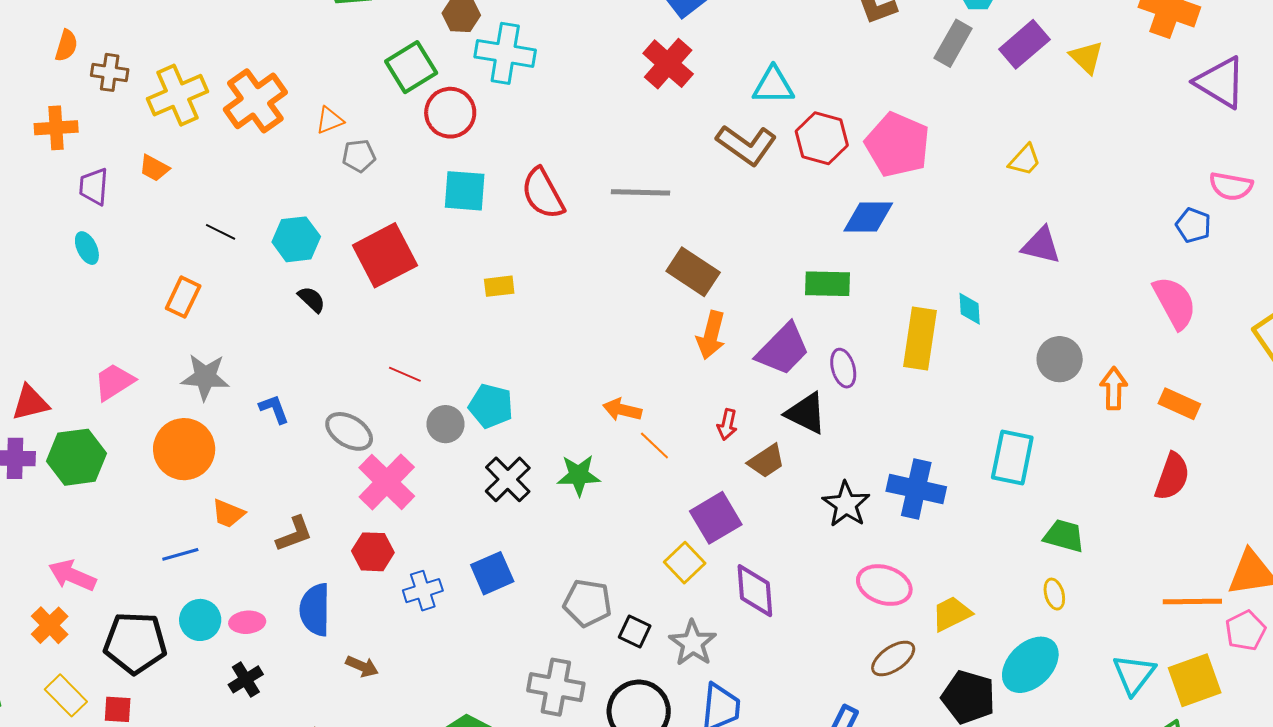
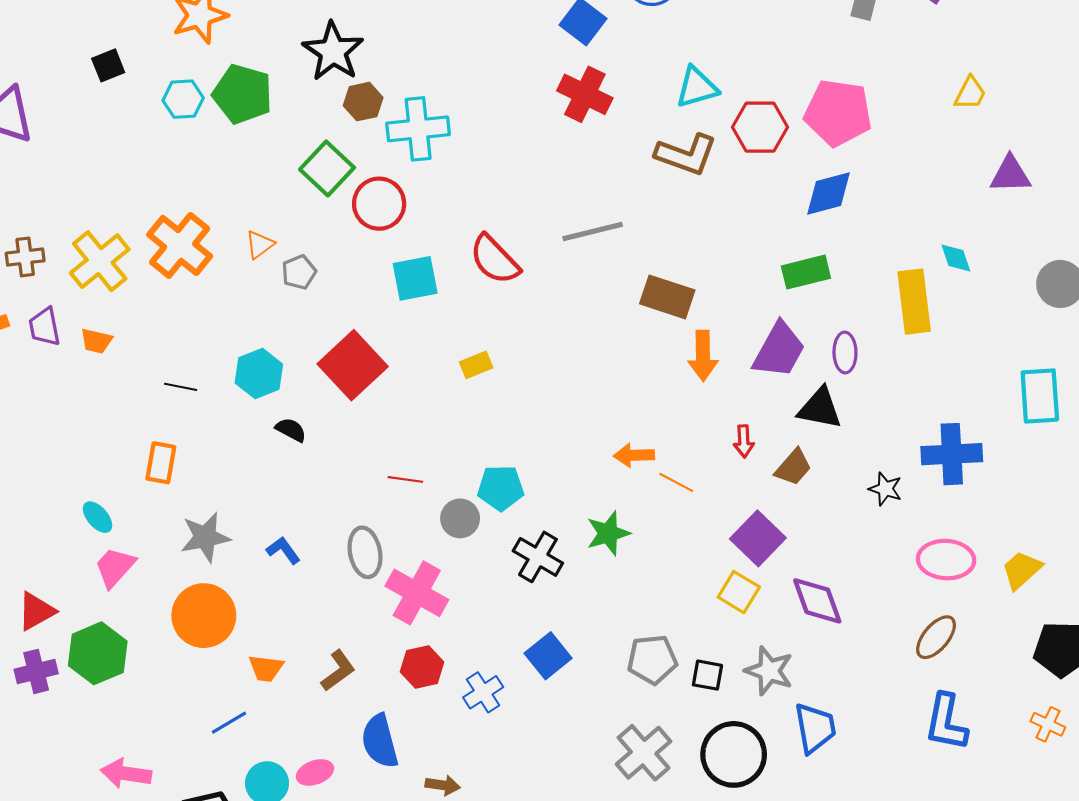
purple trapezoid: (94, 186) -> (44, 327), moved
cyan ellipse: (87, 248) -> (98, 517), moved
purple ellipse: (843, 368) -> (845, 353), turned 30
gray ellipse: (349, 431) -> (365, 552), turned 63
black star: (846, 504) -> (885, 489), size x0.7
brown ellipse: (893, 658) -> (936, 637), moved
gray cross: (556, 687) -> (644, 753), turned -36

